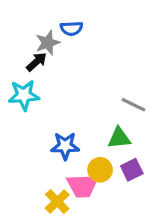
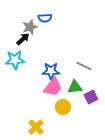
blue star: (65, 146) -> (51, 71), moved
purple square: (132, 170) -> (91, 97), moved
pink trapezoid: (83, 186) -> (53, 87), moved, turned -50

